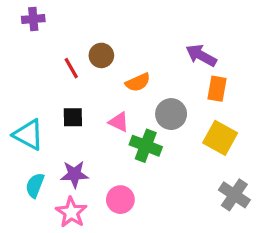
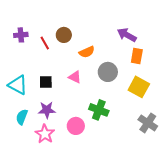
purple cross: (33, 19) -> (21, 35), moved
black square: (73, 117) -> (46, 82), moved
green cross: (146, 146) -> (99, 110), moved

